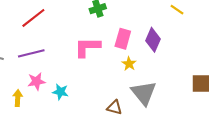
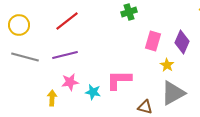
pink L-shape: (87, 47) -> (119, 80), moved
yellow star: (129, 64) -> (167, 65), moved
gray triangle: (144, 93) -> (173, 93), turned 40

